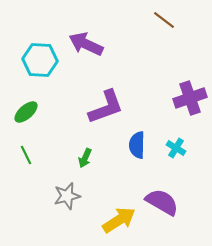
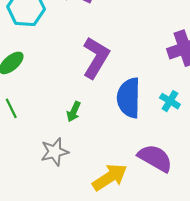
purple L-shape: (106, 107) -> (96, 58), turned -39
blue semicircle: (137, 145) -> (129, 98), size x1.4

